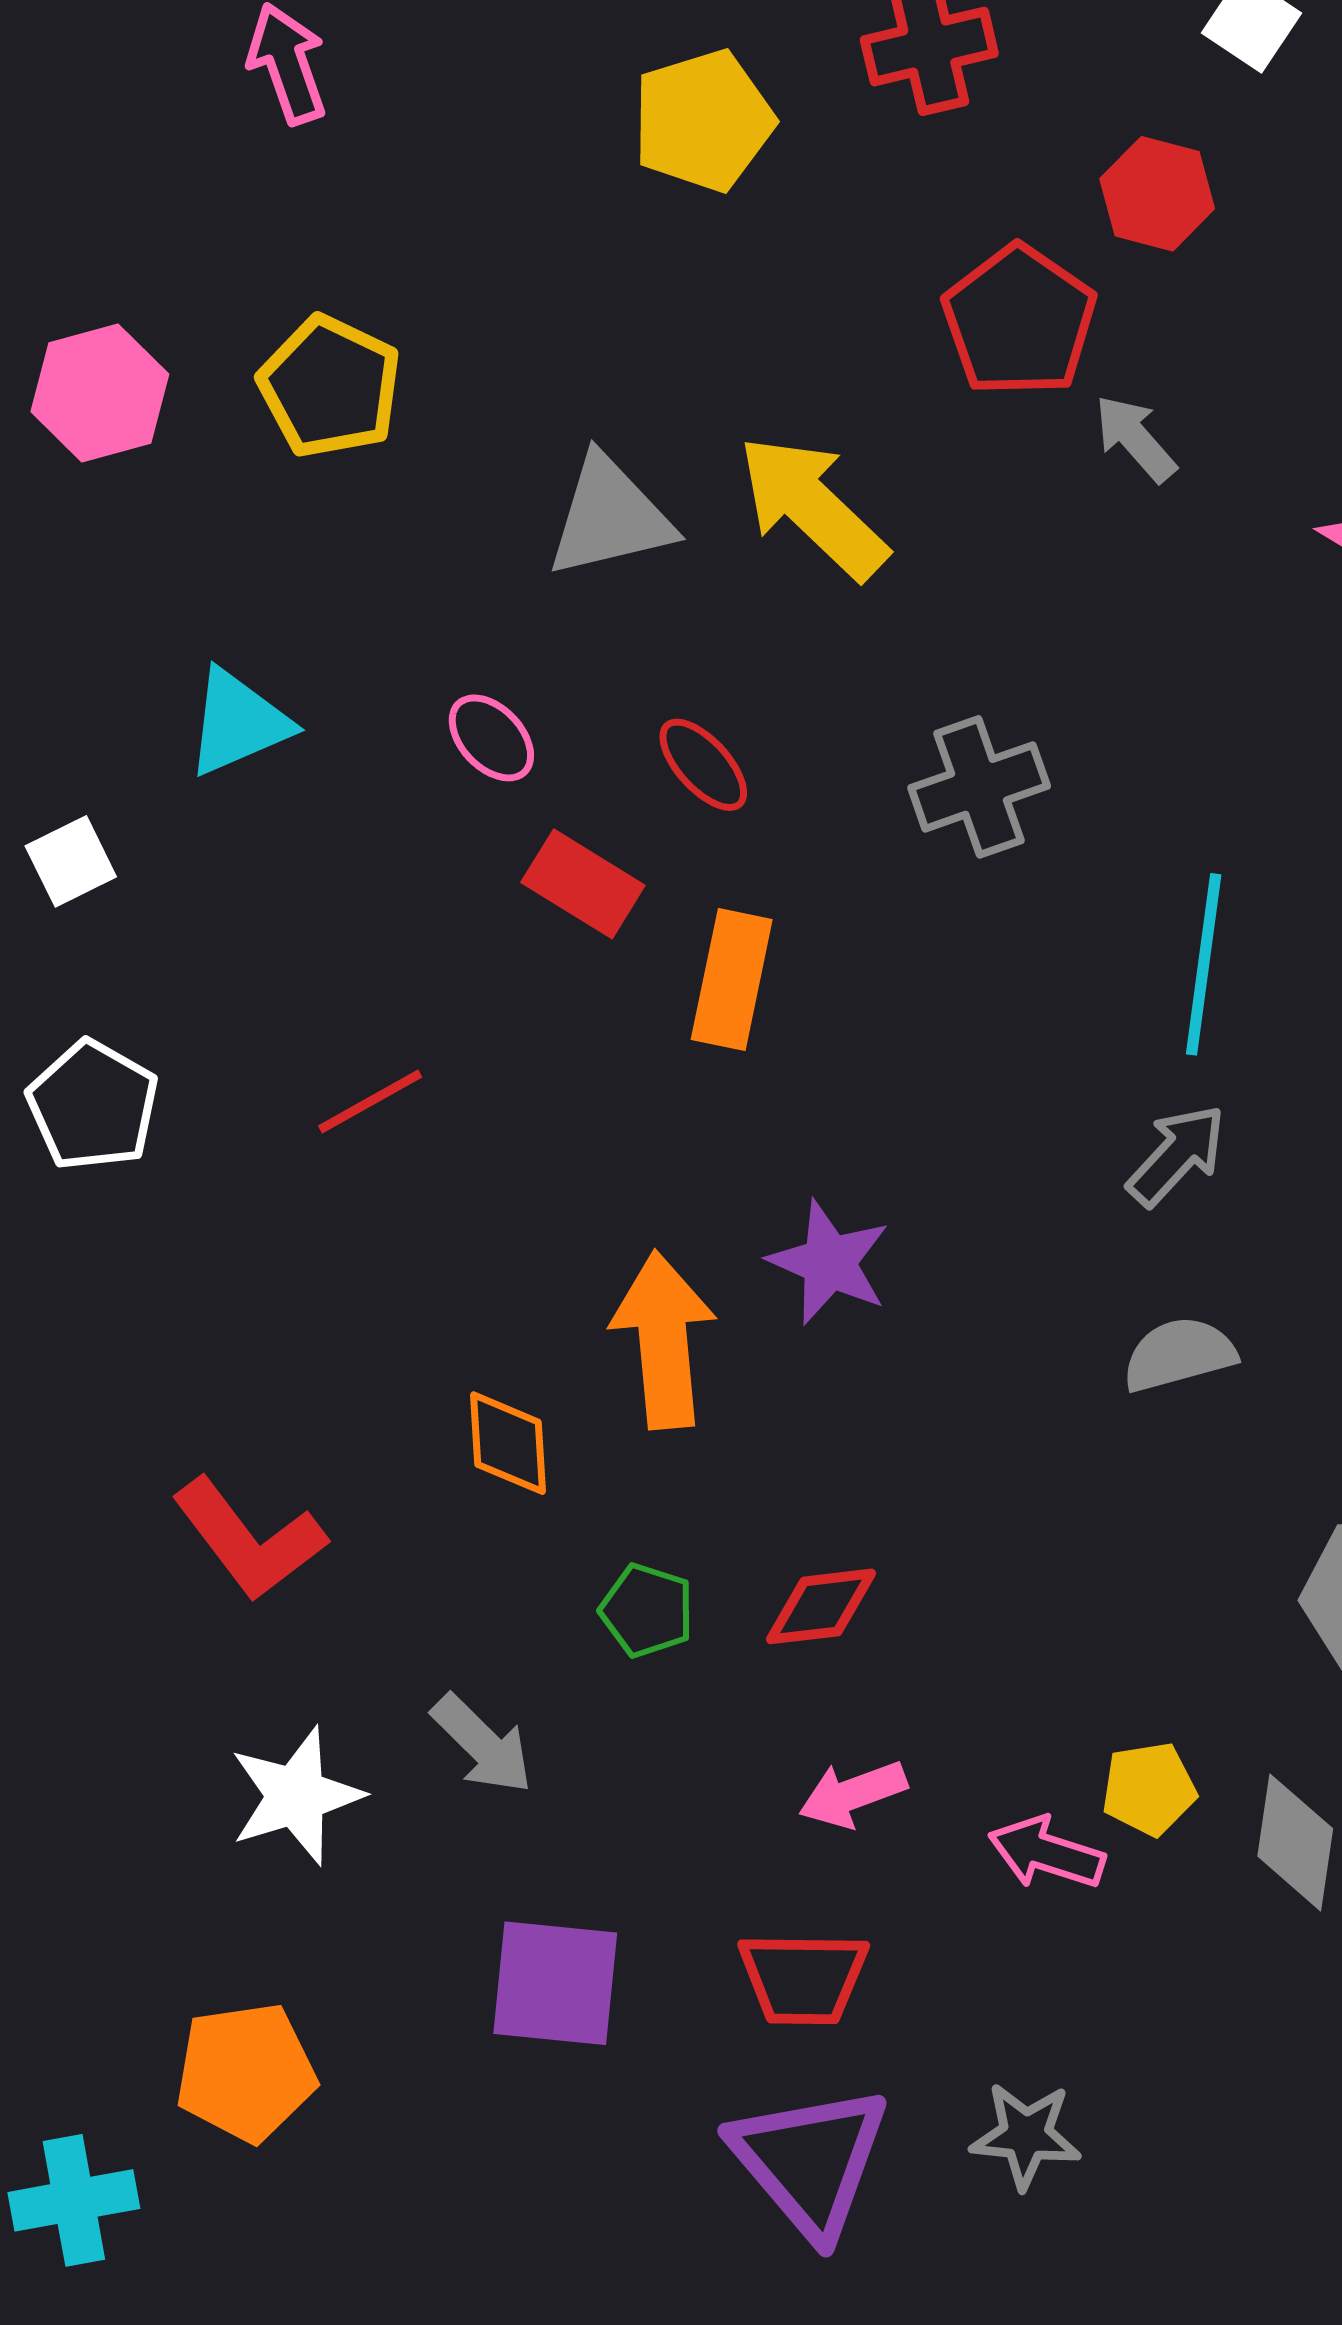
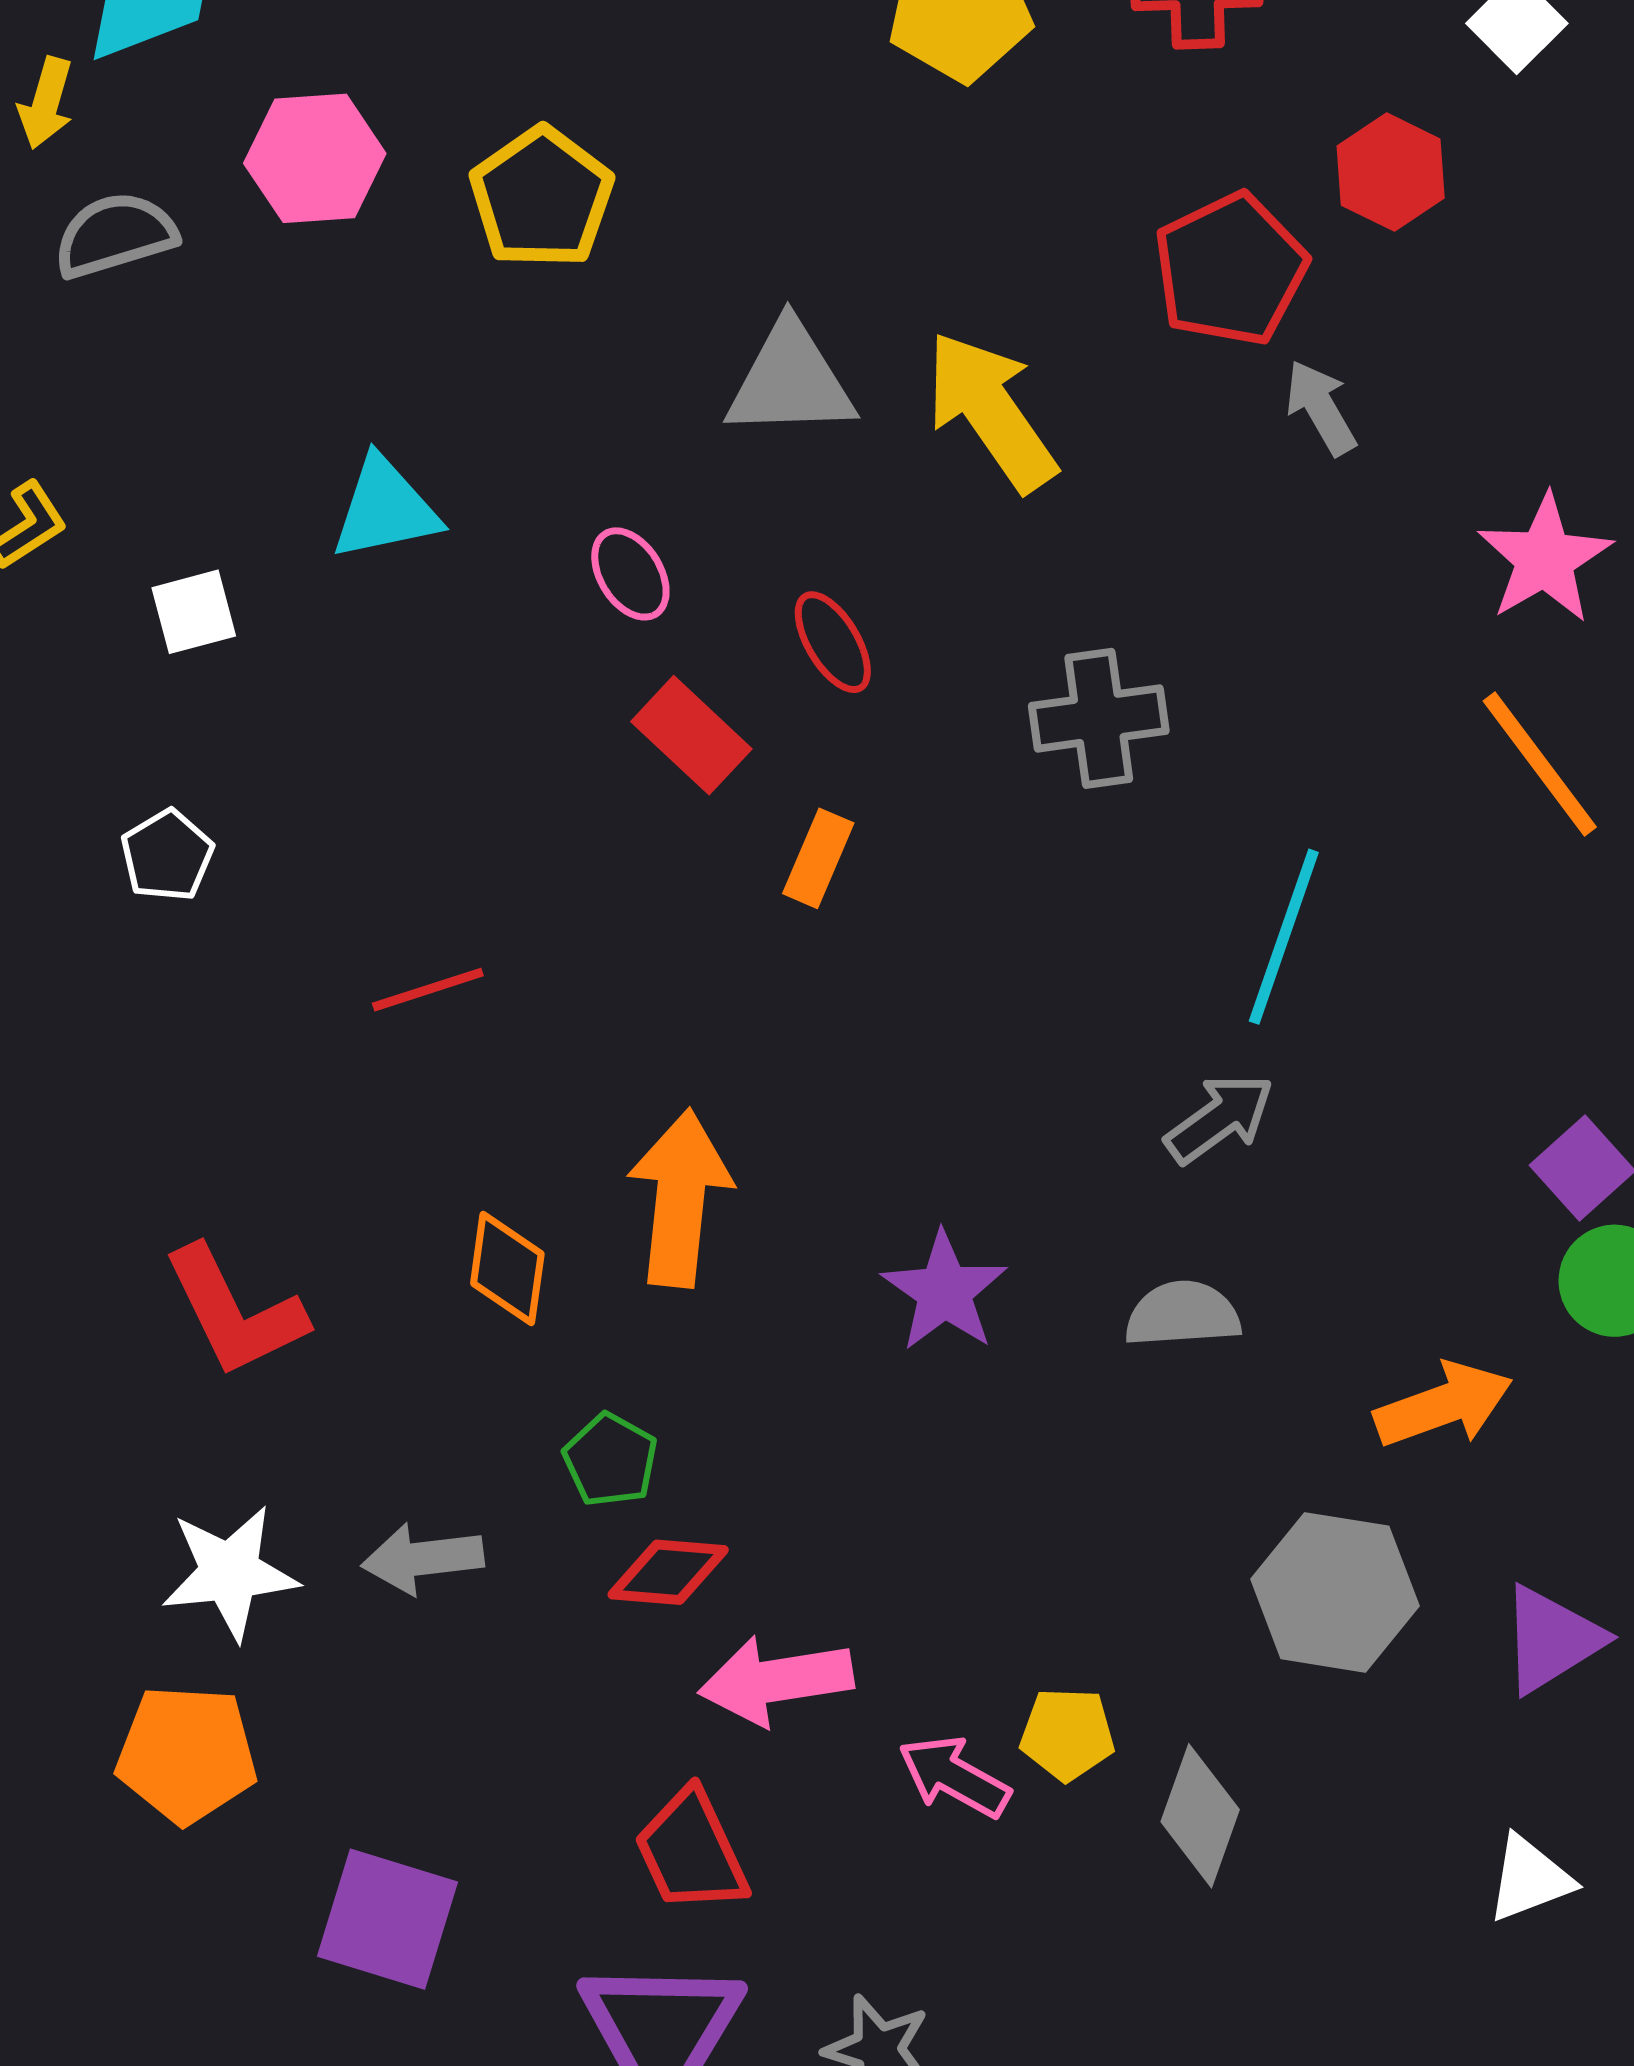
orange rectangle: (732, 980) -> (818, 858), size x0.7
red line: (370, 1102) -> (428, 990), moved
white pentagon: (93, 1105) -> (167, 856), size x0.7
purple star: (829, 1262) -> (944, 1291), moved
red diamond: (821, 1606) -> (668, 1572), moved
gray arrow: (482, 1744) -> (423, 1559), turned 117
pink arrow: (853, 1794) -> (776, 1681), size x1.4
red trapezoid: (803, 1978) -> (691, 1851), turned 53
purple square: (555, 1983) -> (387, 1919), moved
orange pentagon: (246, 2072) -> (187, 1754), moved

